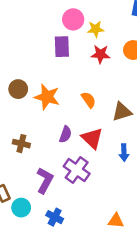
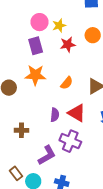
orange star: (47, 97) -> (35, 75), moved
orange semicircle: (89, 100) -> (67, 83), turned 88
purple L-shape: (45, 180) -> (47, 155), turned 45

